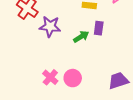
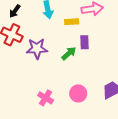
pink circle: (73, 78) -> (78, 93), moved

